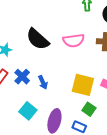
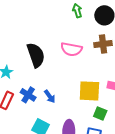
black semicircle: (38, 39) -> (36, 55), turned -140
pink semicircle: (74, 41) -> (71, 49), turned 30

